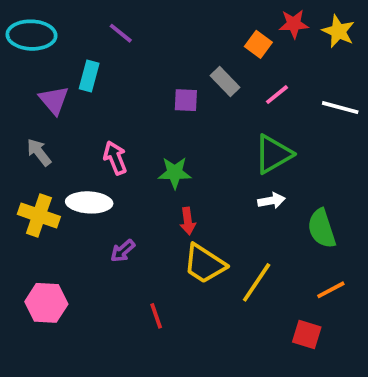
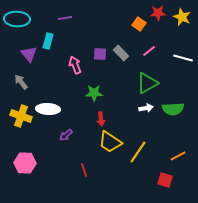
purple line: (121, 33) -> (65, 18), turned -48
gray rectangle: (225, 82) -> (121, 53), moved
pink arrow: (115, 158) -> (75, 65), moved
green semicircle: (322, 228) -> (173, 109), moved, turned -75

